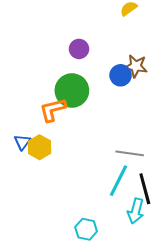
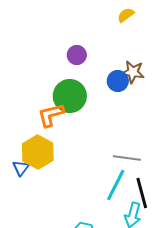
blue triangle: (22, 142) -> (21, 168), moved
yellow hexagon: (39, 147) -> (38, 152), size x1.4

